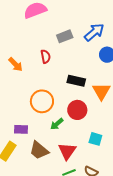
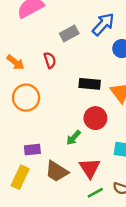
orange arrow: (16, 64) -> (16, 62), moved
orange circle: (42, 101) -> (26, 98), moved

